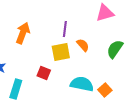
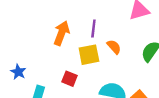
orange arrow: (23, 33) -> (62, 33), moved

